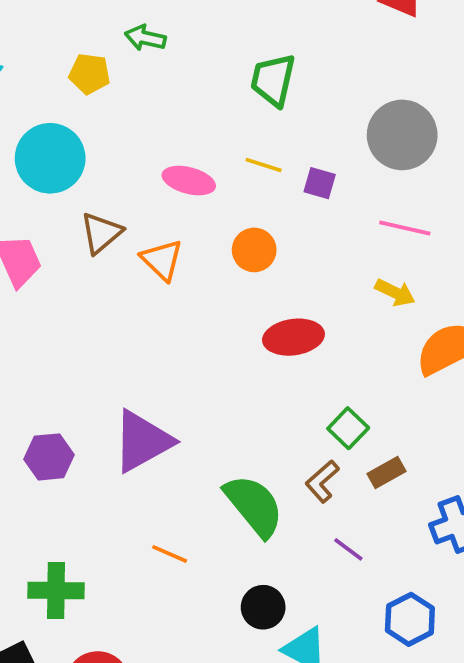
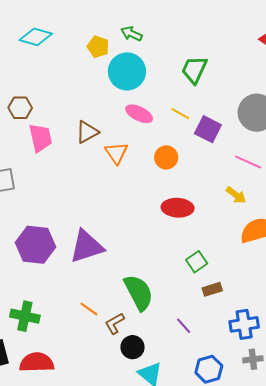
cyan circle: (50, 158) -> (127, 71), moved
purple square: (320, 183) -> (208, 129), size x1.5
purple hexagon: (49, 457) -> (36, 245), size x1.5
brown L-shape: (322, 481) -> (115, 323), moved

